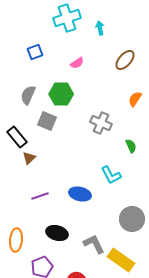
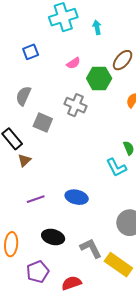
green hexagon: (61, 94) -> (99, 78), moved
gray cross: (101, 123) -> (76, 105), moved
cyan L-shape: (111, 175) -> (116, 167), moved

